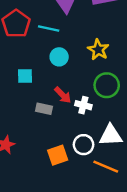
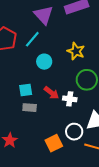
cyan line: (49, 29) -> (32, 39), turned -54
cyan square: (25, 76) -> (26, 90), moved
gray rectangle: (44, 109) -> (30, 108), moved

